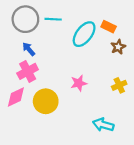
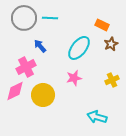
cyan ellipse: (84, 34) -> (79, 48), moved
blue arrow: (29, 49) -> (40, 46), moved

